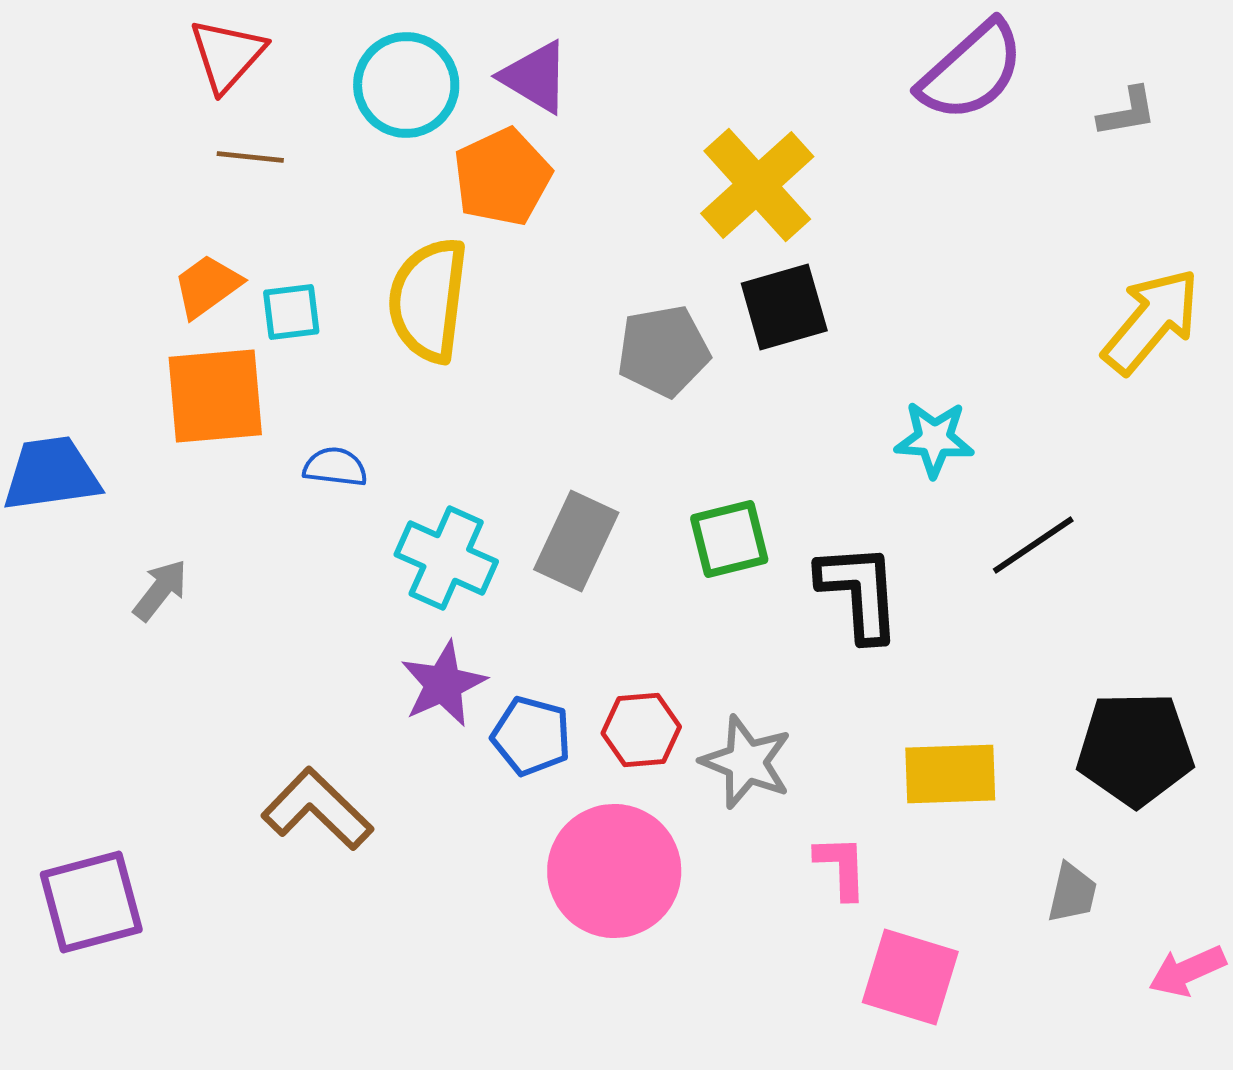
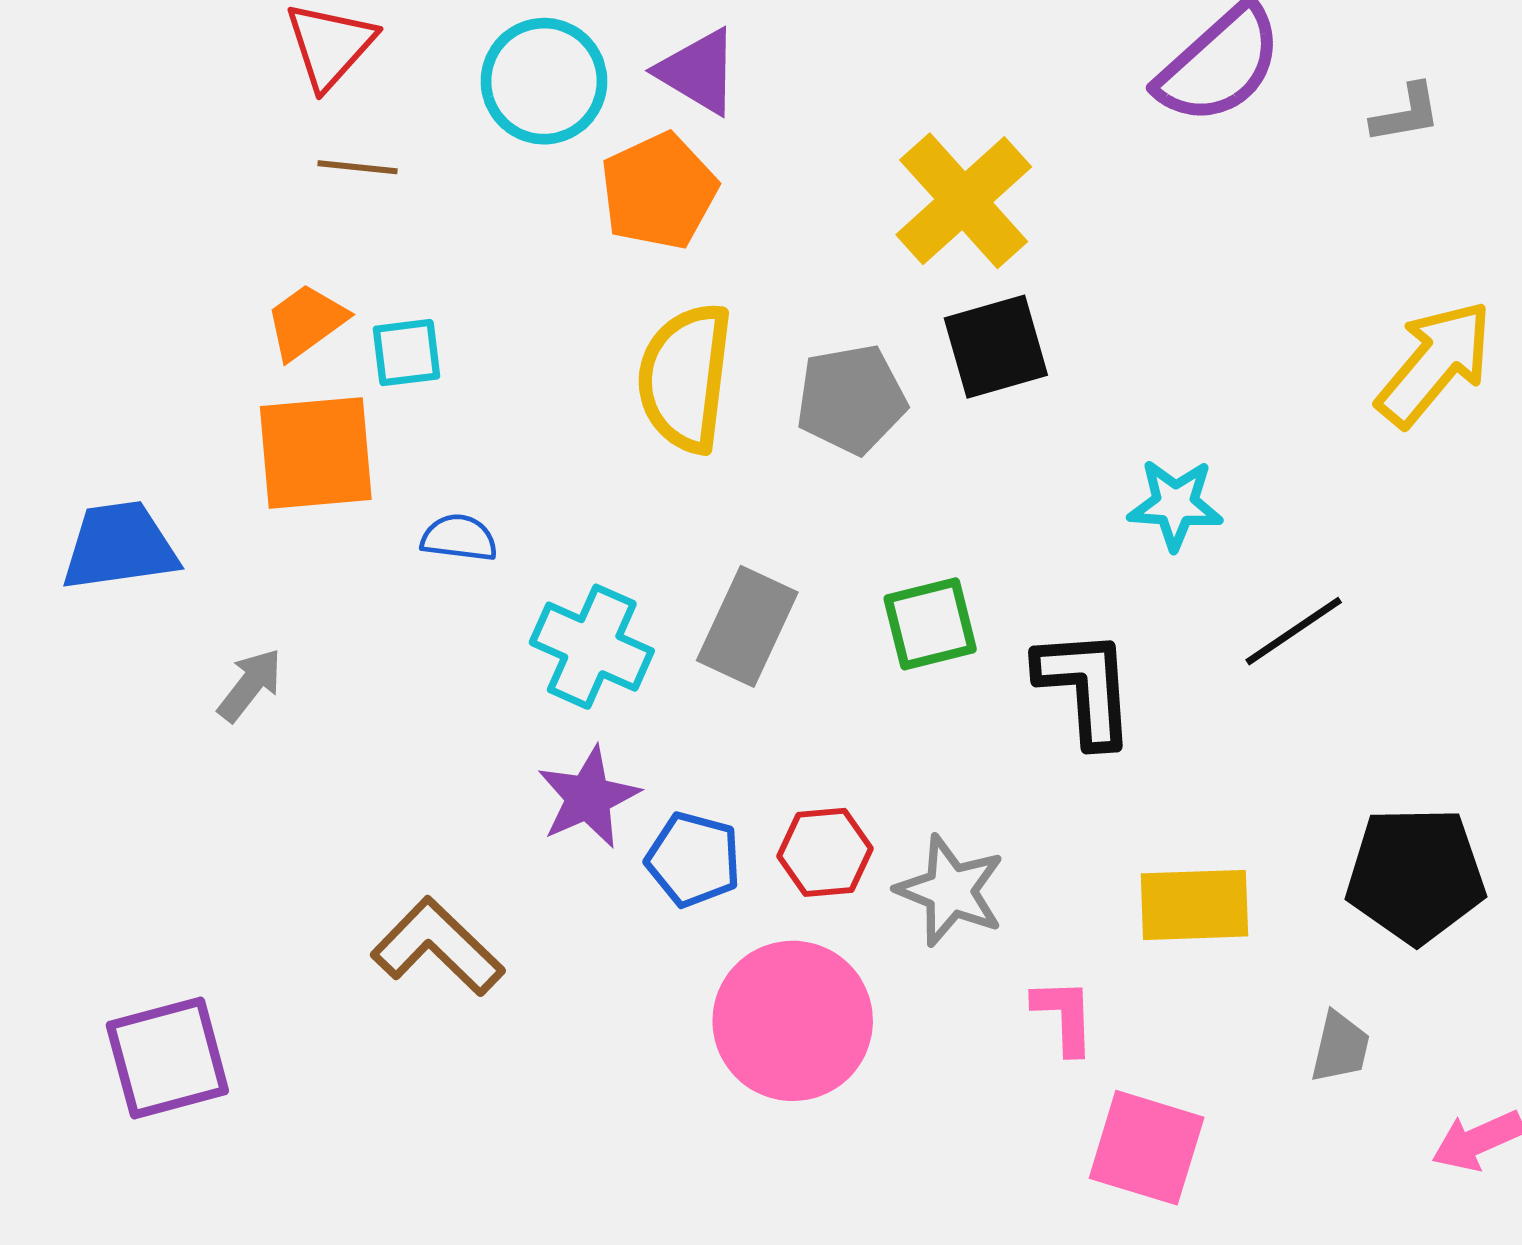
yellow semicircle: (428, 300) -> (685, 378), moved

